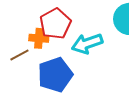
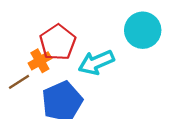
orange cross: (39, 38) -> (40, 61), turned -30

